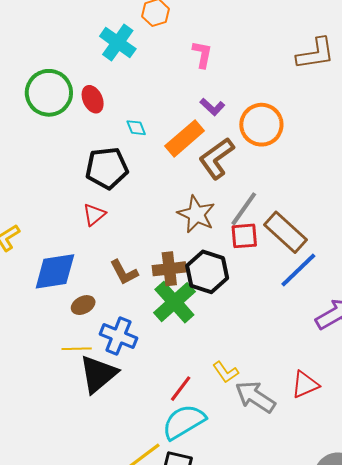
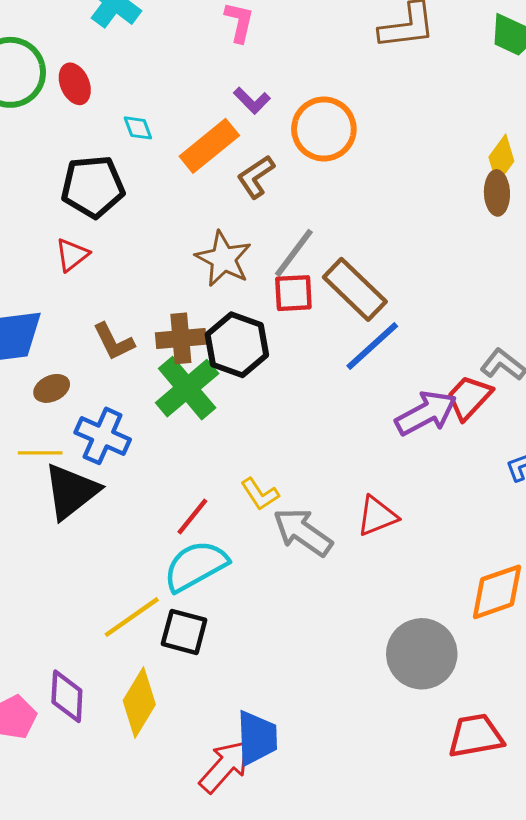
brown L-shape: (217, 158) -> (256, 177), size x0.7

